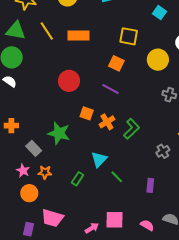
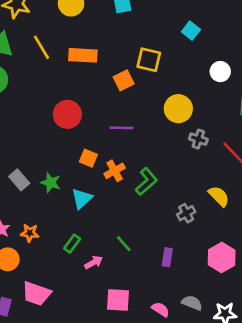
yellow circle: (158, 60) -> (178, 109), moved
orange square: (116, 63) -> (124, 80), moved, turned 35
purple line: (110, 89) -> (121, 128), turned -30
green star: (59, 133) -> (51, 183), size x0.7
gray rectangle: (34, 148) -> (19, 180), moved
cyan triangle: (99, 159) -> (82, 198), moved
pink arrow: (92, 228) -> (94, 262), moved

